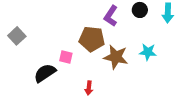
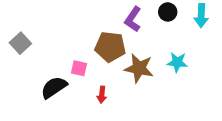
red arrow: (89, 88) -> (102, 95), moved

